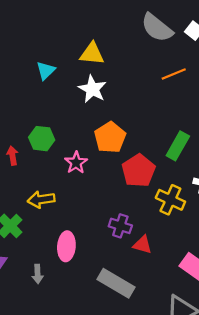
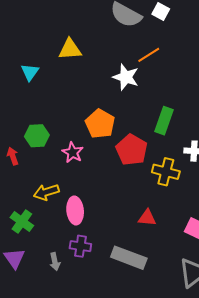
white star: (92, 89) -> (126, 77), moved
purple cross: (120, 226) -> (80, 246), moved
pink ellipse: (66, 246) -> (75, 210), moved

